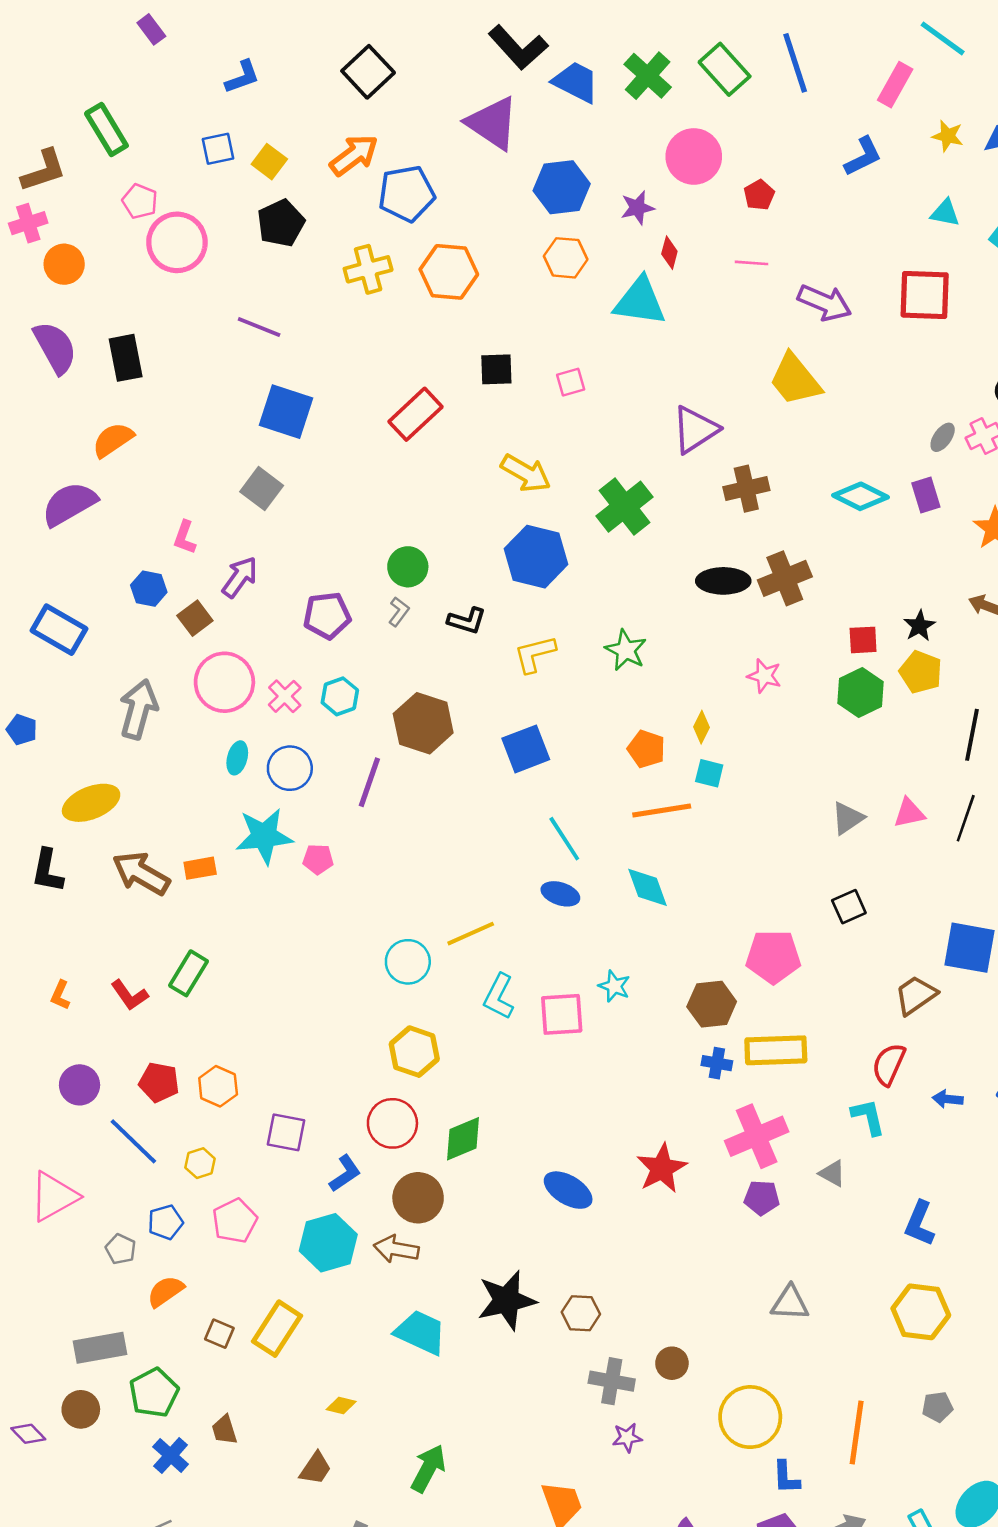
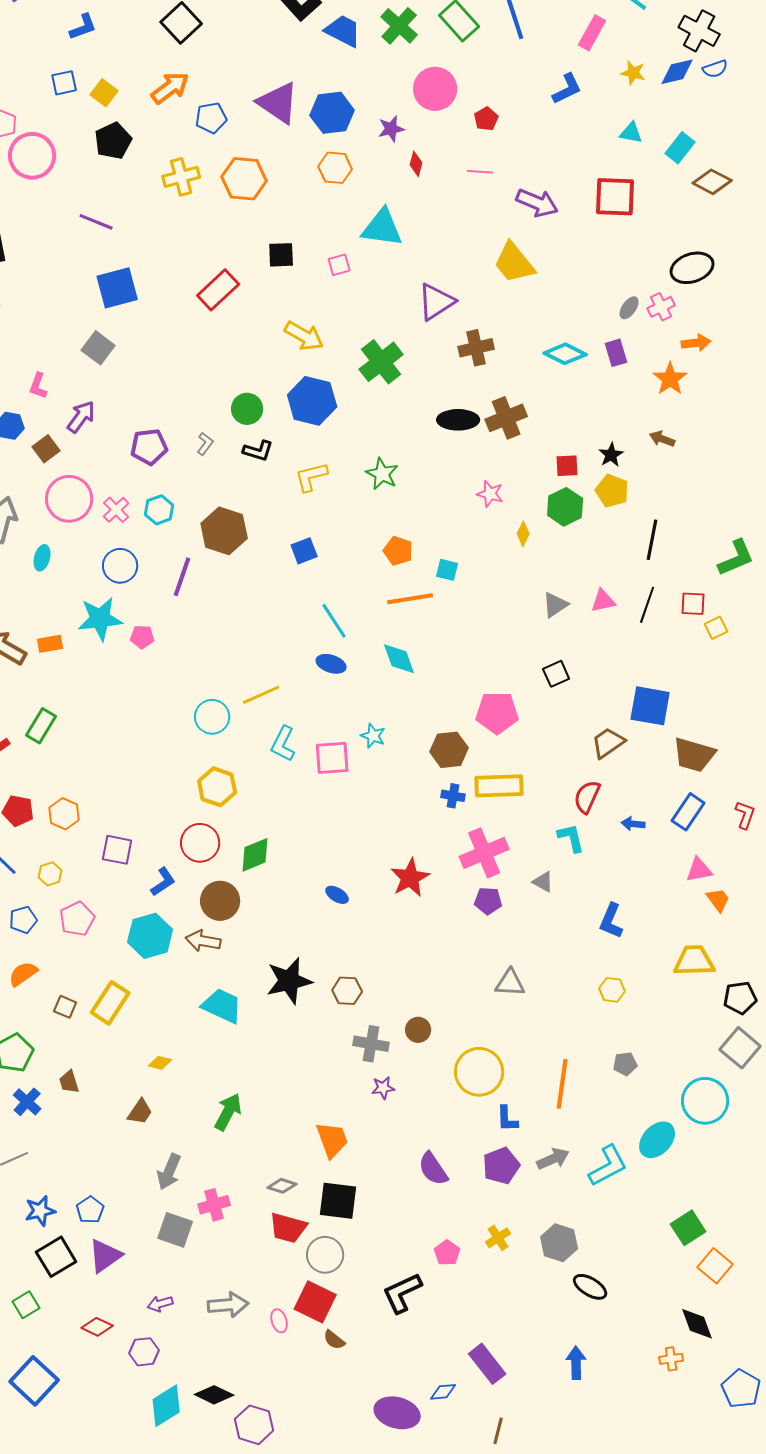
purple triangle: (492, 123) -> (278, 103), moved
blue pentagon: (407, 194) -> (211, 118), size x0.7
cyan triangle: (640, 301) -> (382, 228), moved
blue square: (286, 412) -> (117, 288), turned -33
green circle: (408, 567) -> (247, 409), moved
yellow diamond: (701, 727) -> (523, 534), moved
blue square: (526, 749) -> (304, 551), size x0.7
cyan ellipse: (237, 758) -> (42, 558), moved
blue ellipse: (568, 1190) -> (337, 895), size x0.6
yellow hexagon: (921, 1312) -> (612, 990), size x0.6

